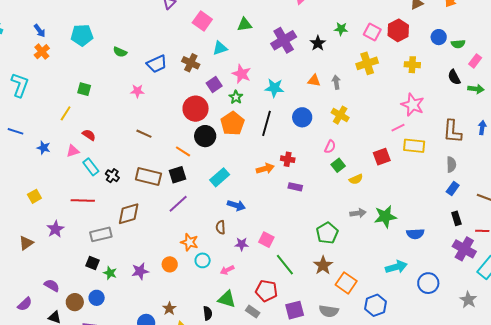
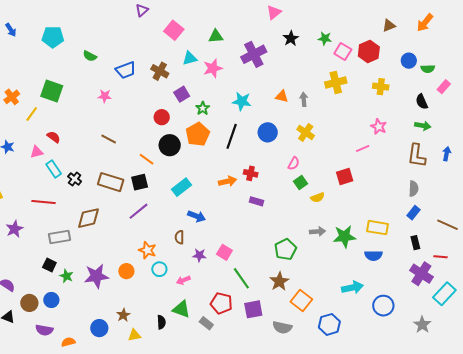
green star: (341, 29) -> (325, 38), moved
black star: (318, 43) -> (291, 38), moved
orange cross: (42, 52) -> (12, 97), moved
pink star: (242, 74) -> (213, 68), moved, turned 30
green square: (84, 89) -> (52, 91), size x1.6
green arrow: (476, 89) -> (423, 126), moved
pink star: (413, 105) -> (379, 127), size x0.7
red circle: (196, 109) -> (162, 117), size x0.6
yellow rectangle: (414, 146) -> (377, 228), moved
purple star: (140, 271) -> (96, 276), size x1.4
purple square: (295, 310) -> (253, 309), moved

